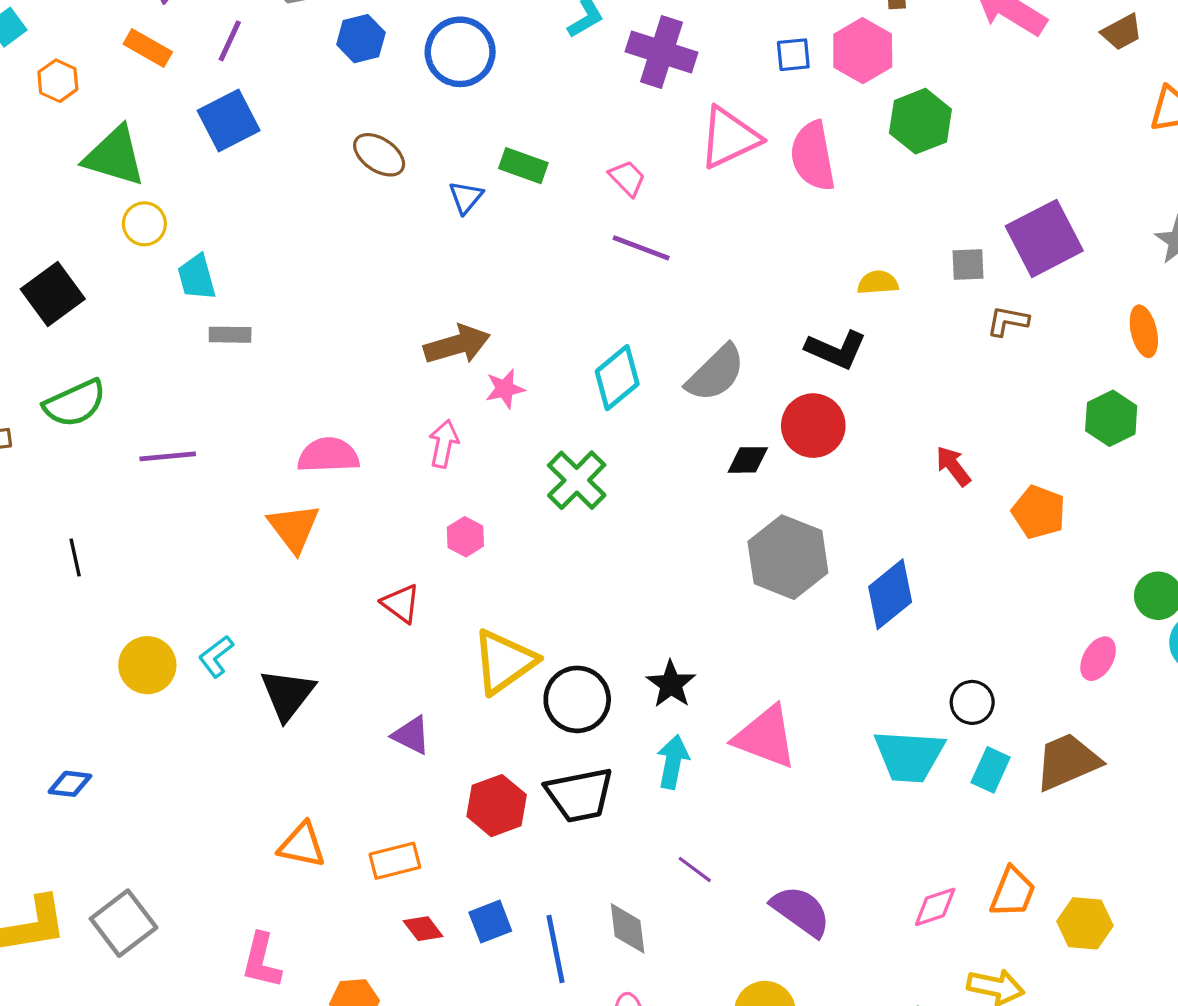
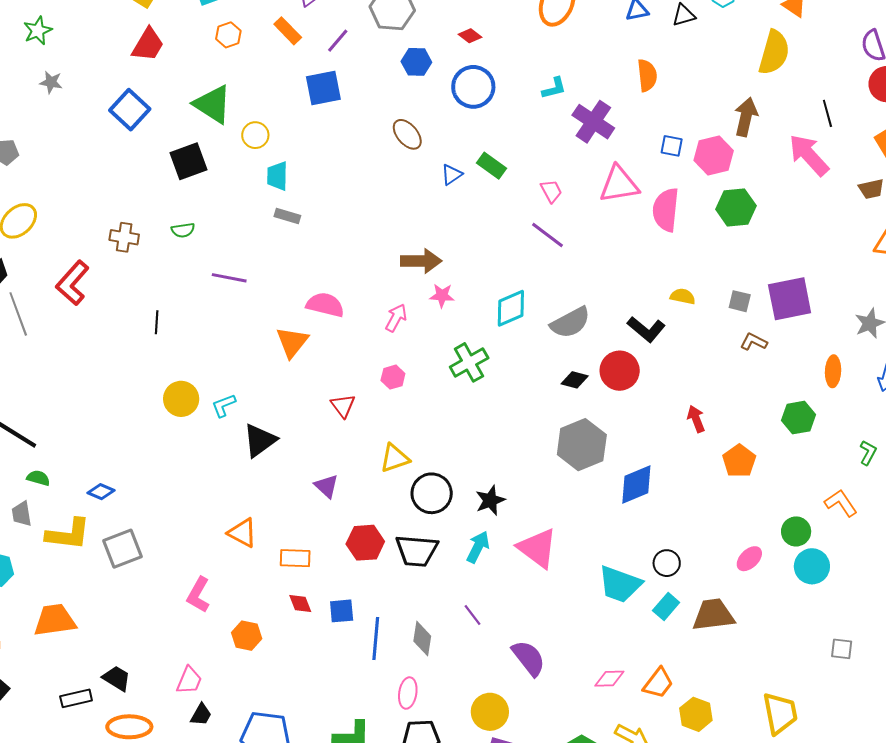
green triangle: (115, 156) -> (213, 104), moved
green semicircle: (75, 403) -> (183, 230), size x0.6
yellow triangle: (504, 662) -> (395, 458), size x0.7
blue diamond: (70, 784) -> (101, 492), moved

